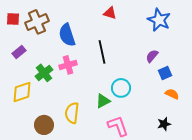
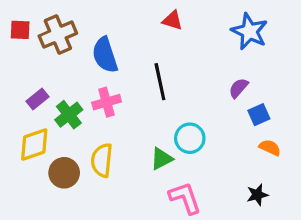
purple rectangle: (19, 52) -> (37, 99), moved
yellow semicircle: (72, 113) -> (102, 160), moved
brown circle: (44, 125) -> (64, 173), moved

